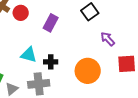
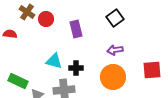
purple rectangle: (51, 23) -> (76, 29), turned -42
purple arrow: (108, 39) -> (115, 50), moved, turned -56

